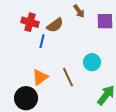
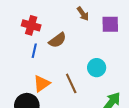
brown semicircle: (55, 25) -> (57, 40), moved
blue line: (42, 41) -> (34, 51), moved

